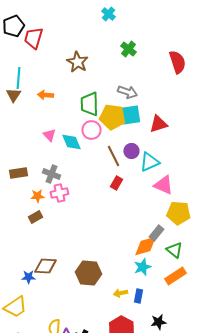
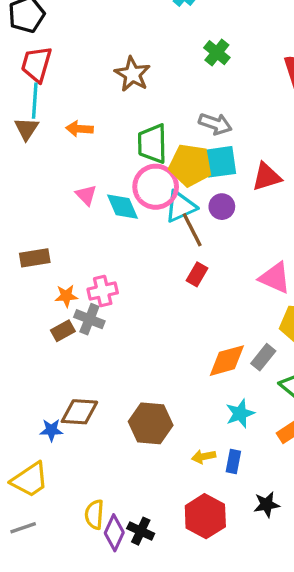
red trapezoid: (33, 38) -> (36, 64), moved
pink circle: (91, 130) -> (156, 187), size x1.4
purple circle: (131, 151) -> (222, 207), moved
cyan triangle: (149, 162) -> (180, 207), moved
gray cross: (51, 174) -> (89, 319), moved
orange diamond: (145, 246) -> (227, 361), moved

